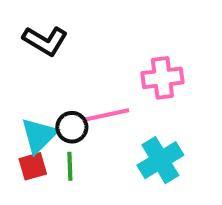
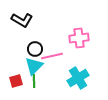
black circle: (72, 127) -> (35, 49), moved
cyan triangle: (39, 135) -> (34, 66), moved

